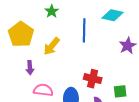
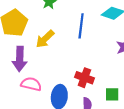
purple arrow: (30, 68) -> (20, 59), size x1.6

